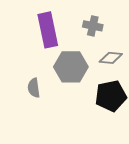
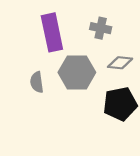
gray semicircle: (34, 88) -> (37, 82), moved

